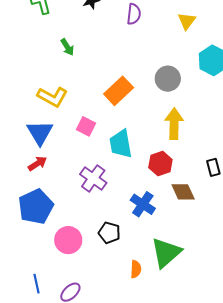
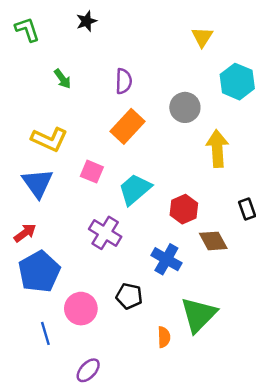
purple semicircle: (134, 14) -> (124, 81), moved
yellow arrow: (174, 124) -> (217, 149), moved
cyan trapezoid: (121, 144) -> (135, 189), turned 64
red arrow: (37, 164) -> (25, 233), moved
blue line: (37, 284) -> (45, 333), moved

